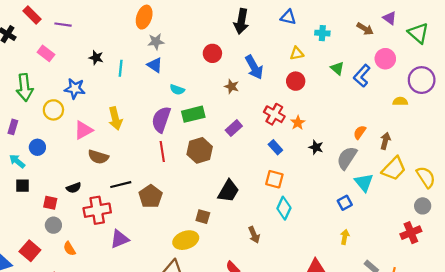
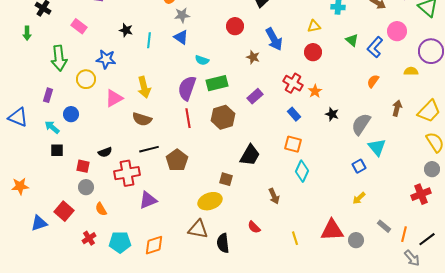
orange semicircle: (360, 132) -> (373, 81), moved
brown semicircle: (98, 157) -> (142, 119), moved
yellow trapezoid: (394, 169) -> (429, 111), moved
yellow arrow: (345, 237) -> (359, 198), turned -144

